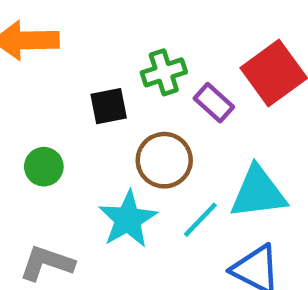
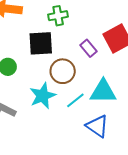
green cross: (164, 72) -> (58, 16), moved
black square: (109, 106) -> (41, 43), size x1.5

